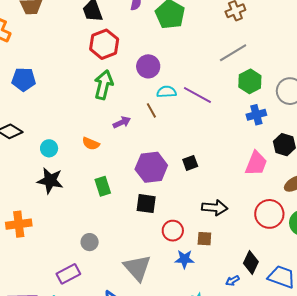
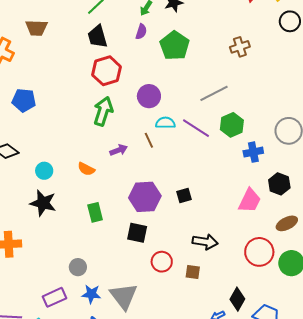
gray line: (233, 53) -> (214, 93), moved
green hexagon: (250, 81) -> (232, 125), moved
blue star: (184, 259) -> (91, 294), moved

